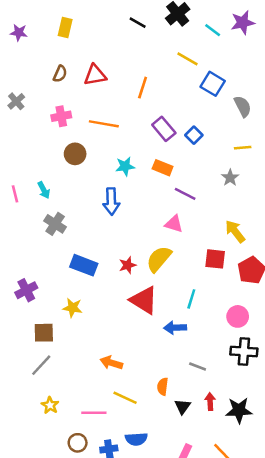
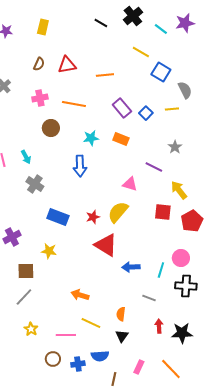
orange line: (143, 88) -> (105, 75), turned 66
yellow line: (243, 148) -> (172, 109), moved
purple line: (185, 194) -> (154, 167), moved
cyan line: (191, 299) -> (161, 270), moved
black triangle: (183, 407) -> (122, 336), moved

